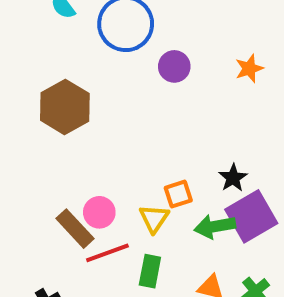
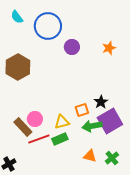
orange square: (178, 194) -> (82, 110), moved
yellow triangle: (154, 218) -> (62, 122), turned 42
green rectangle: (150, 271) -> (60, 139), moved, turned 56

